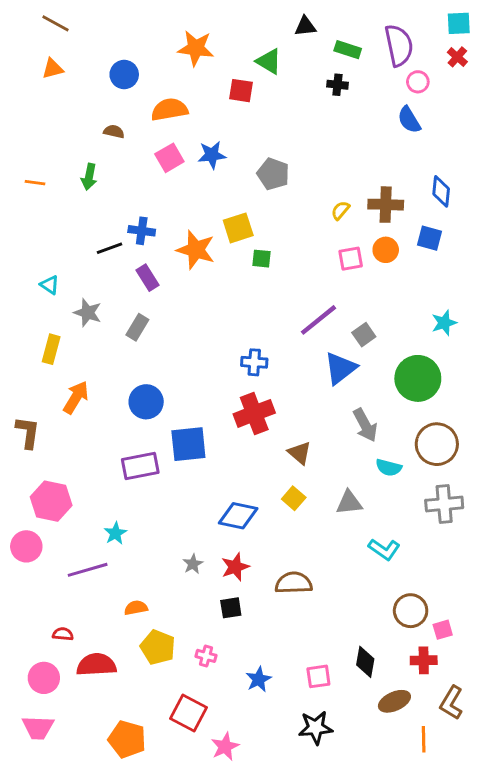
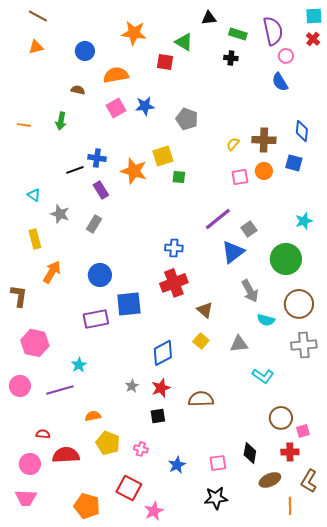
yellow rectangle: (51, 349) -> (35, 239), turned -30
blue diamond: (238, 516) -> (163, 353), turned -40
pink circle: (26, 546) -> (20, 386), moved

